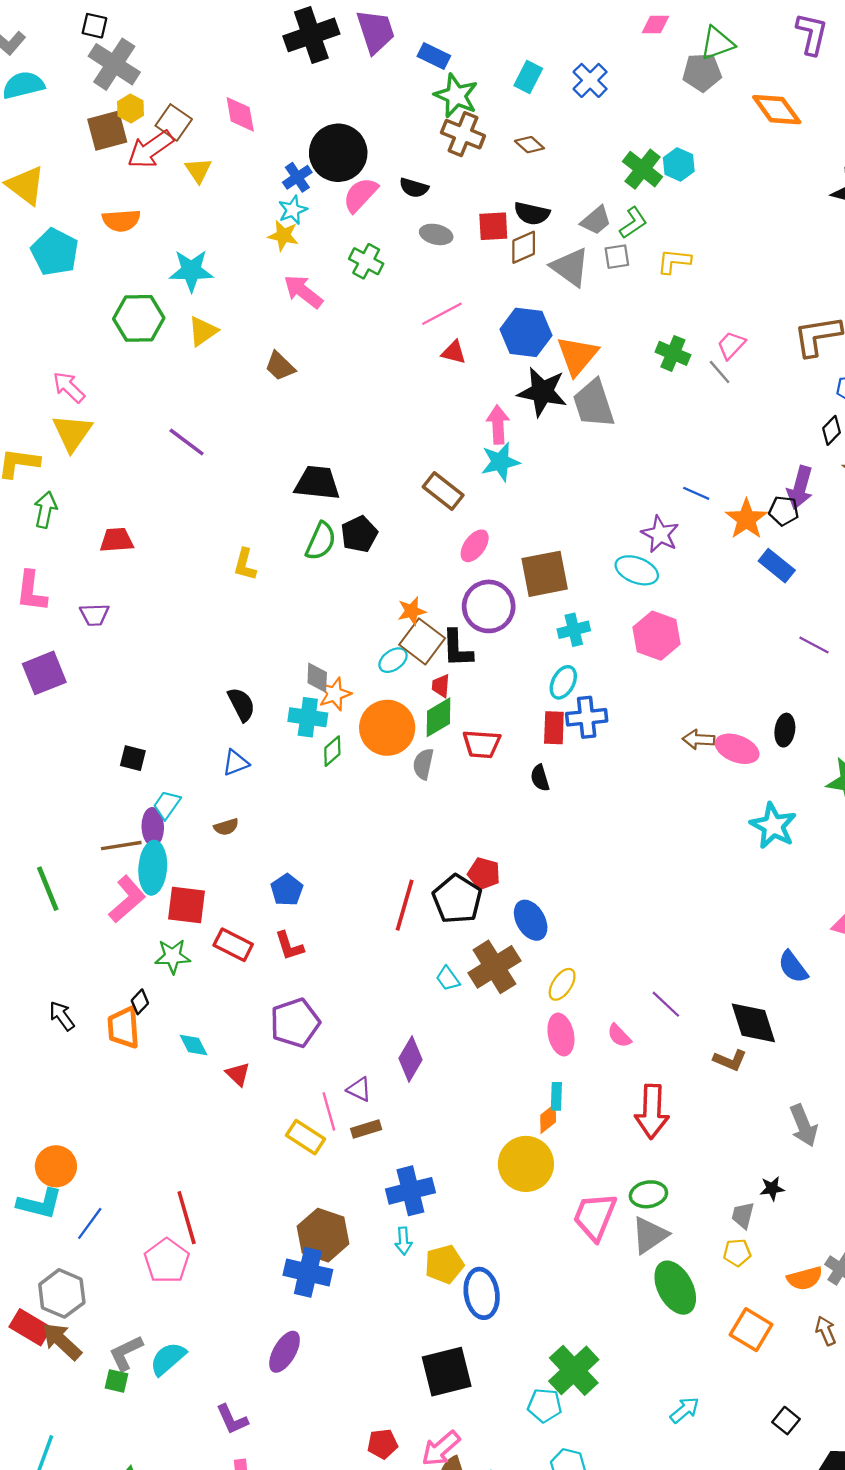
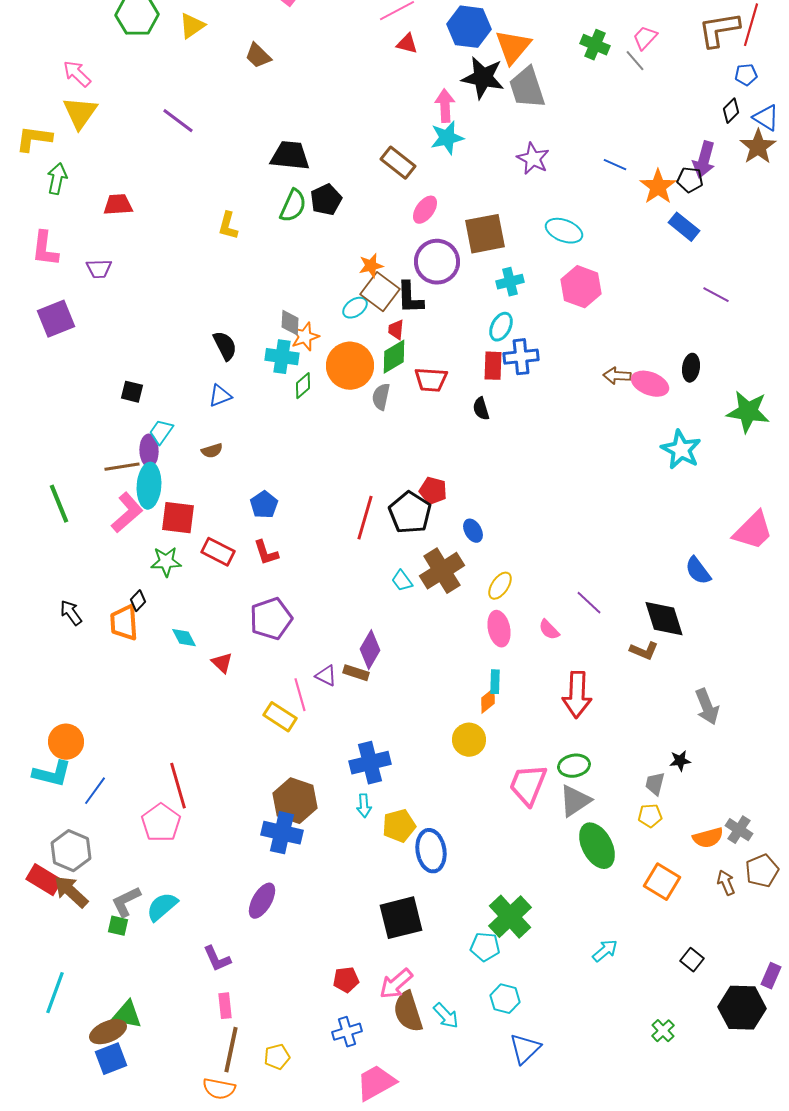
purple star: (660, 534) -> (533, 159), moved
blue ellipse: (531, 920) -> (473, 531), size x0.7
brown rectangle: (366, 1129) -> (356, 673), moved, turned 35
yellow circle: (526, 1164) -> (469, 740), size x0.7

